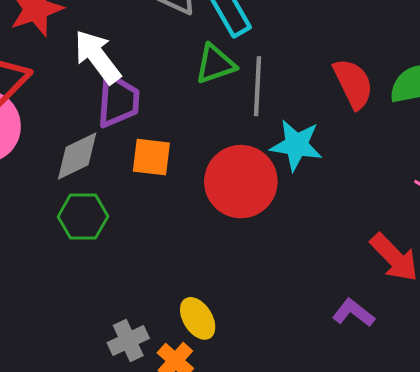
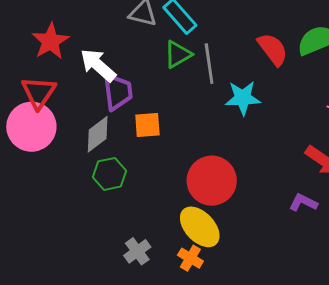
red circle: (241, 182) -> (212, 181), moved
yellow ellipse: (198, 318) -> (200, 227), size x1.5
gray cross: (128, 341) -> (137, 251), moved

